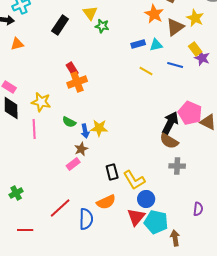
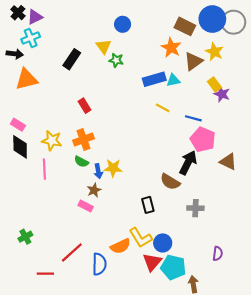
orange triangle: (17, 44) -> (26, 79), size x1.6
blue rectangle: (138, 44) -> (154, 79), size x1.5
blue line: (175, 65) -> (193, 118), moved
orange cross: (77, 82) -> (83, 139), moved
pink pentagon: (190, 113) -> (203, 139), moved
brown semicircle: (169, 141) -> (170, 182), moved
pink rectangle: (73, 164) -> (86, 206), turned 64
black rectangle: (112, 172) -> (148, 205), moved
yellow L-shape: (134, 180) -> (141, 238), moved
red line: (25, 230) -> (45, 274), moved

